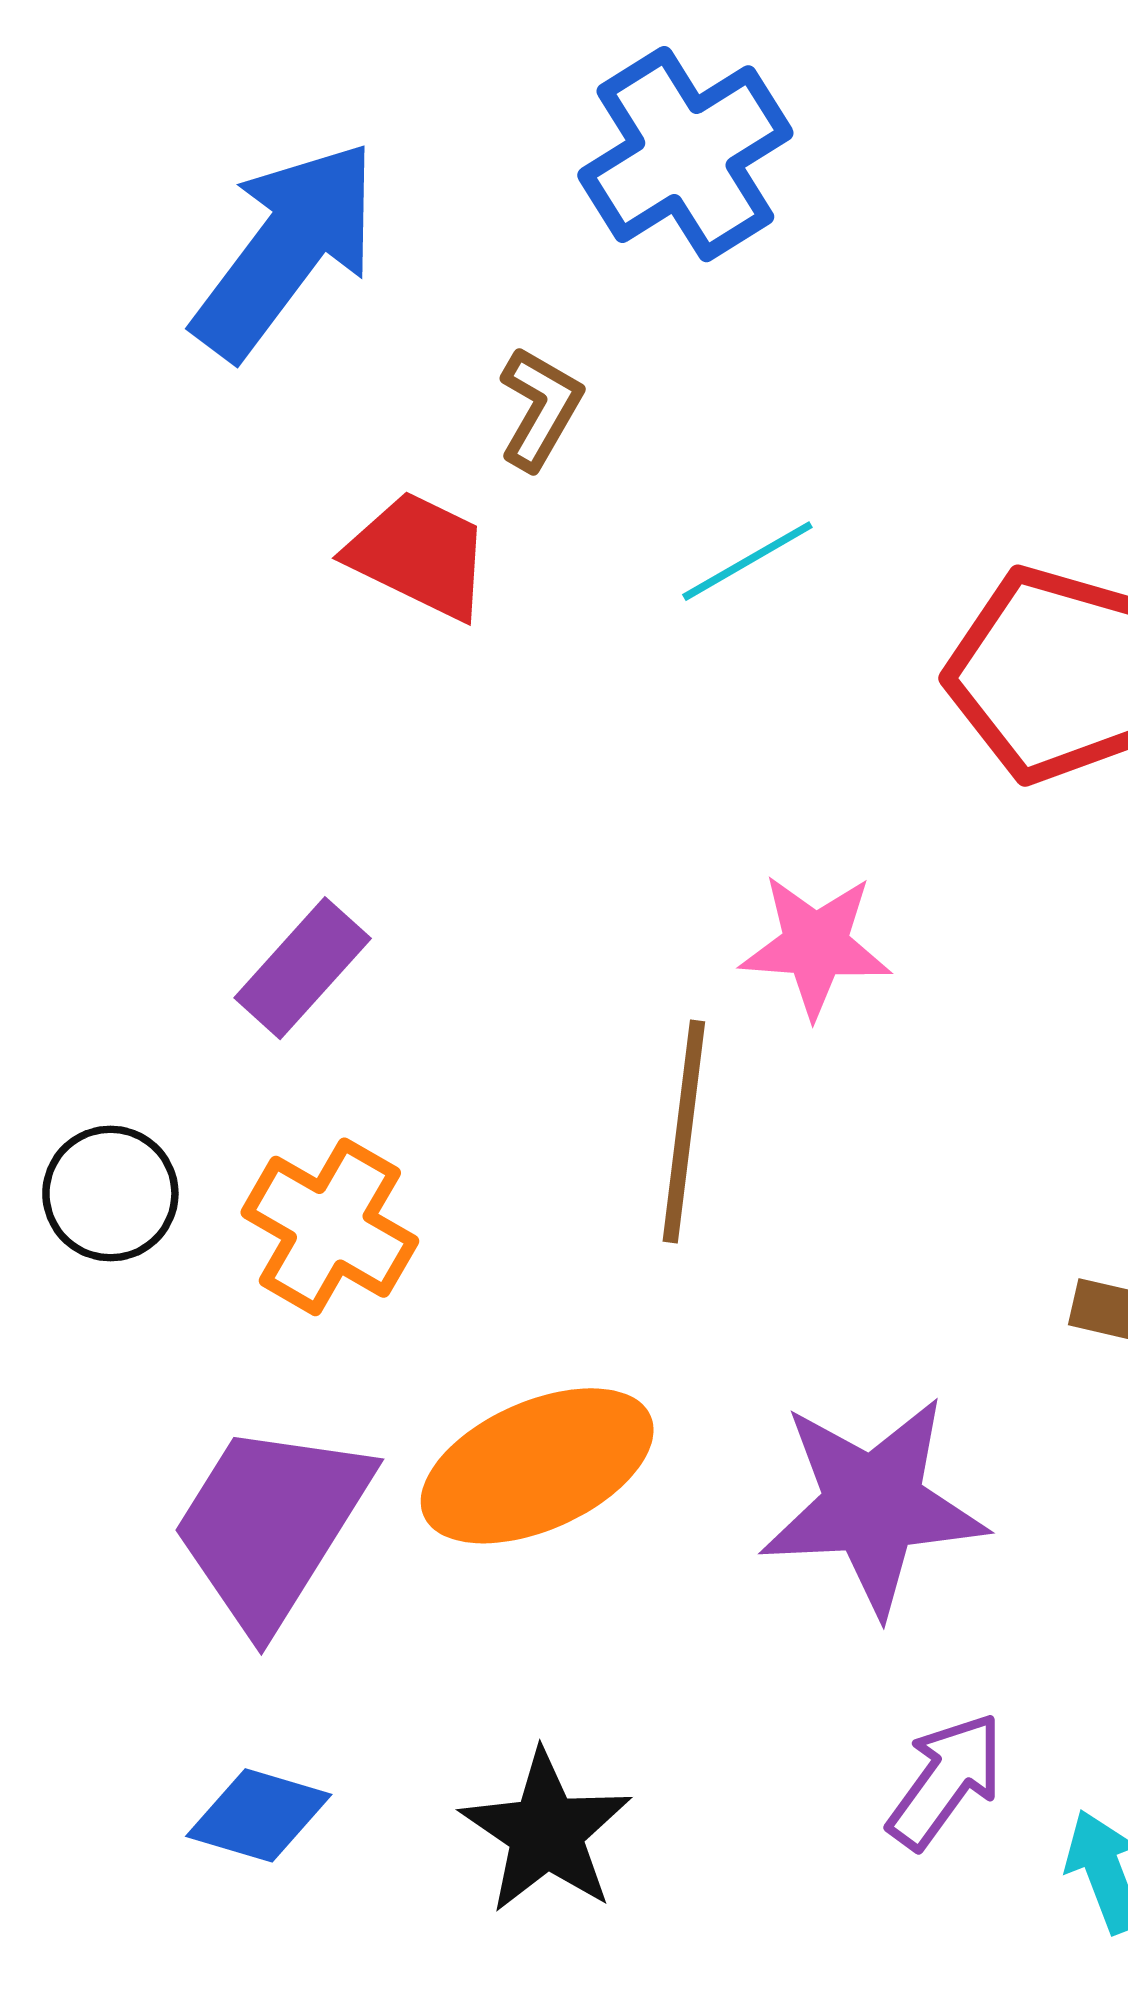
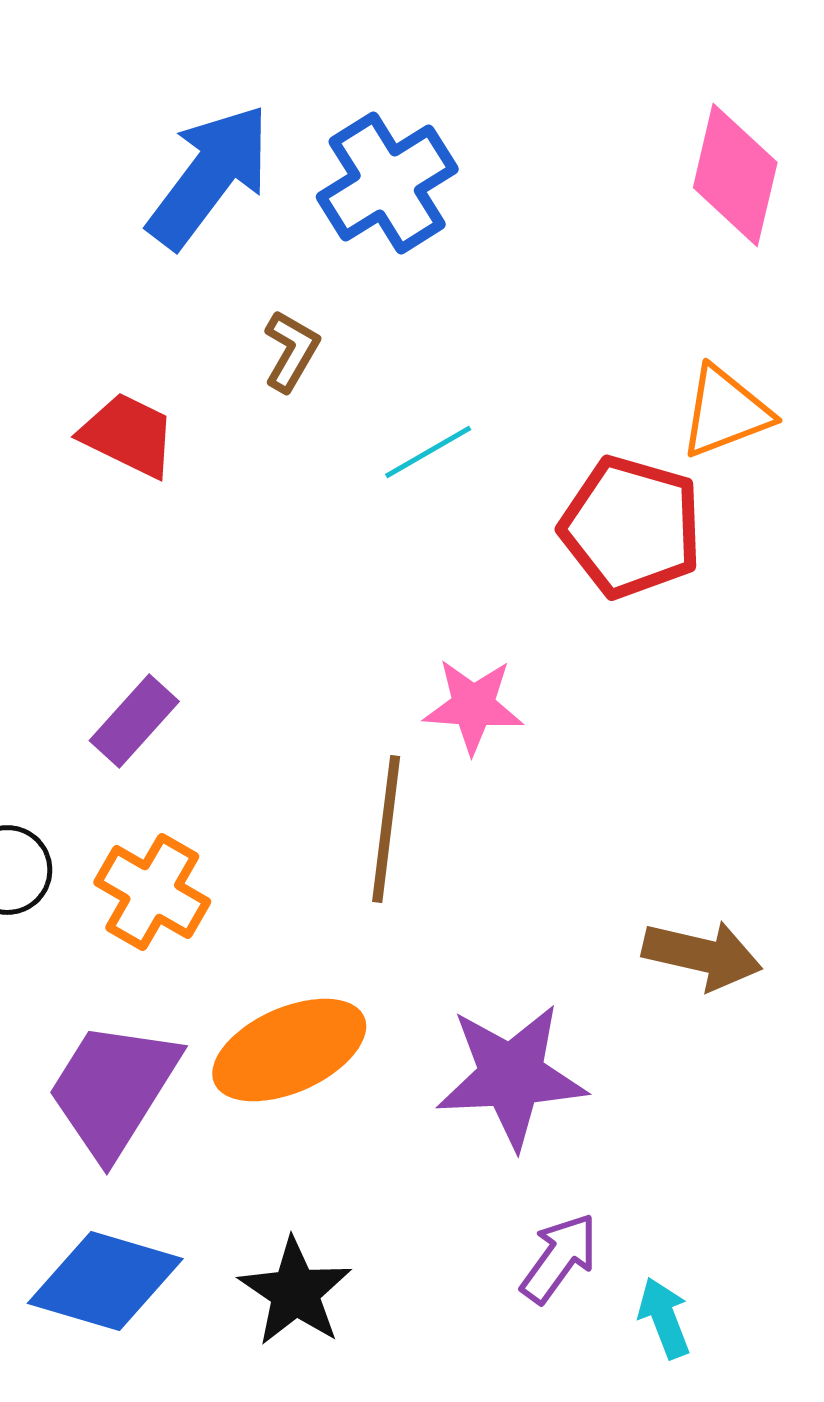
blue arrow: (286, 249) -> (209, 176), moved
red trapezoid: (419, 555) -> (128, 435), moved
blue diamond: (259, 1815) -> (105, 1281), size x1.6

